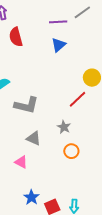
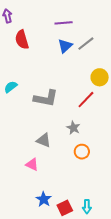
gray line: (82, 12) -> (86, 44), moved
gray L-shape: (26, 105) -> (46, 98), moved

